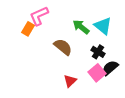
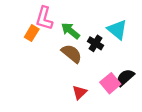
pink L-shape: (39, 16) -> (44, 18), turned -50
green arrow: (81, 27) -> (70, 31), moved
black cross: (98, 52) -> (96, 43), moved

